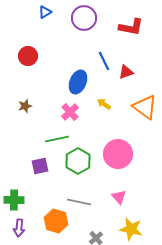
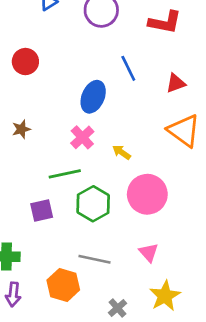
red triangle: (126, 72) -> (176, 83), moved
yellow arrow: (104, 104) -> (122, 152), moved
yellow star: (131, 229) -> (165, 296), turned 30

